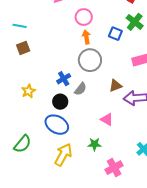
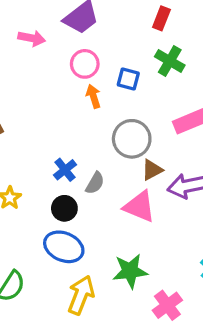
blue square: (115, 34) -> (128, 79), moved
gray circle: (90, 60) -> (132, 139), moved
pink triangle: (107, 119) -> (139, 206), moved, size x1.5
green star: (94, 144) -> (130, 271), size x1.5

